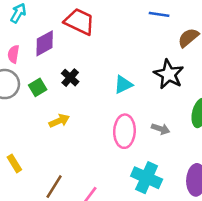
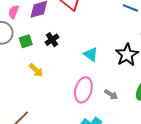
cyan triangle: (123, 85) -> (91, 54), turned 49
yellow arrow: (59, 121) -> (36, 70), turned 56

